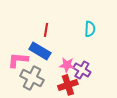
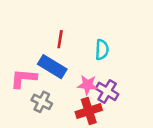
cyan semicircle: (90, 29) -> (102, 50), moved
gray cross: (32, 78) -> (42, 102), size x0.7

